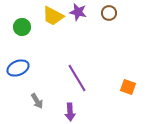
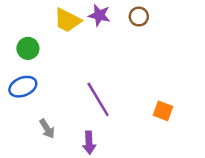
green circle: (22, 27) -> (28, 48), moved

